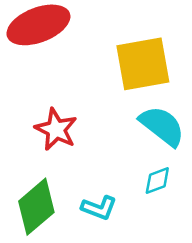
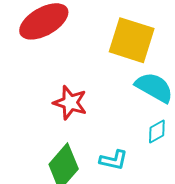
yellow square: (143, 64) -> (132, 40), turned 36

